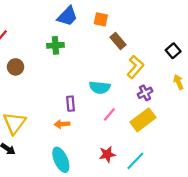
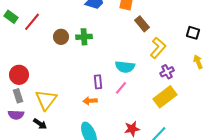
green cross: (55, 45) -> (84, 37), moved
black square: (173, 51) -> (193, 33), turned -32
brown circle: (16, 67) -> (61, 37), moved
pink line: (109, 114) -> (121, 88), moved

